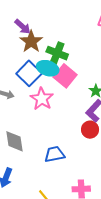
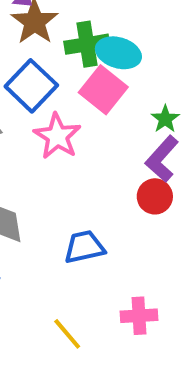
green cross: (57, 53) -> (87, 44), turned -30
cyan ellipse: (48, 68) -> (118, 53), moved

